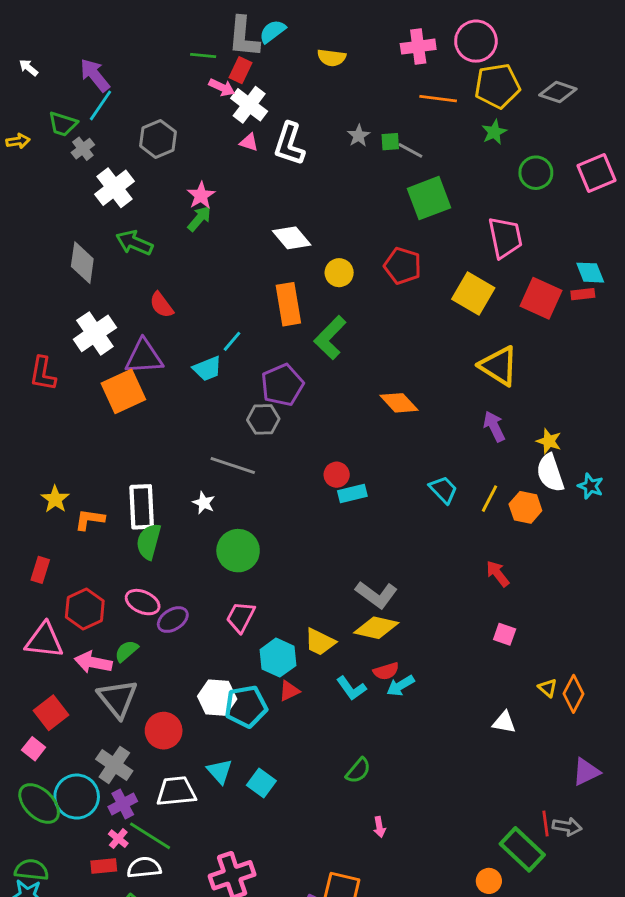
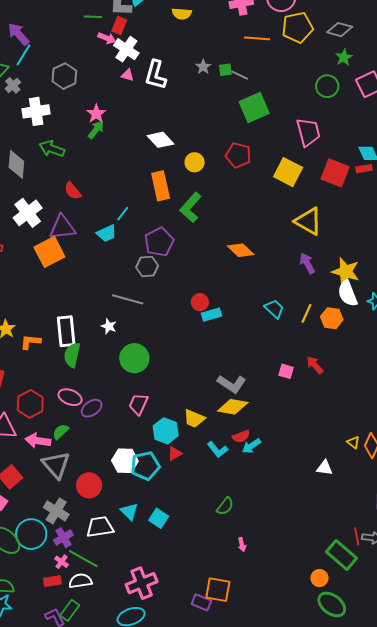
green star: (494, 132) -> (344, 57), moved
white cross: (114, 188) -> (36, 111), turned 32
yellow star: (549, 441) -> (346, 272), size x1.6
pink square: (505, 634) -> (286, 371), moved

